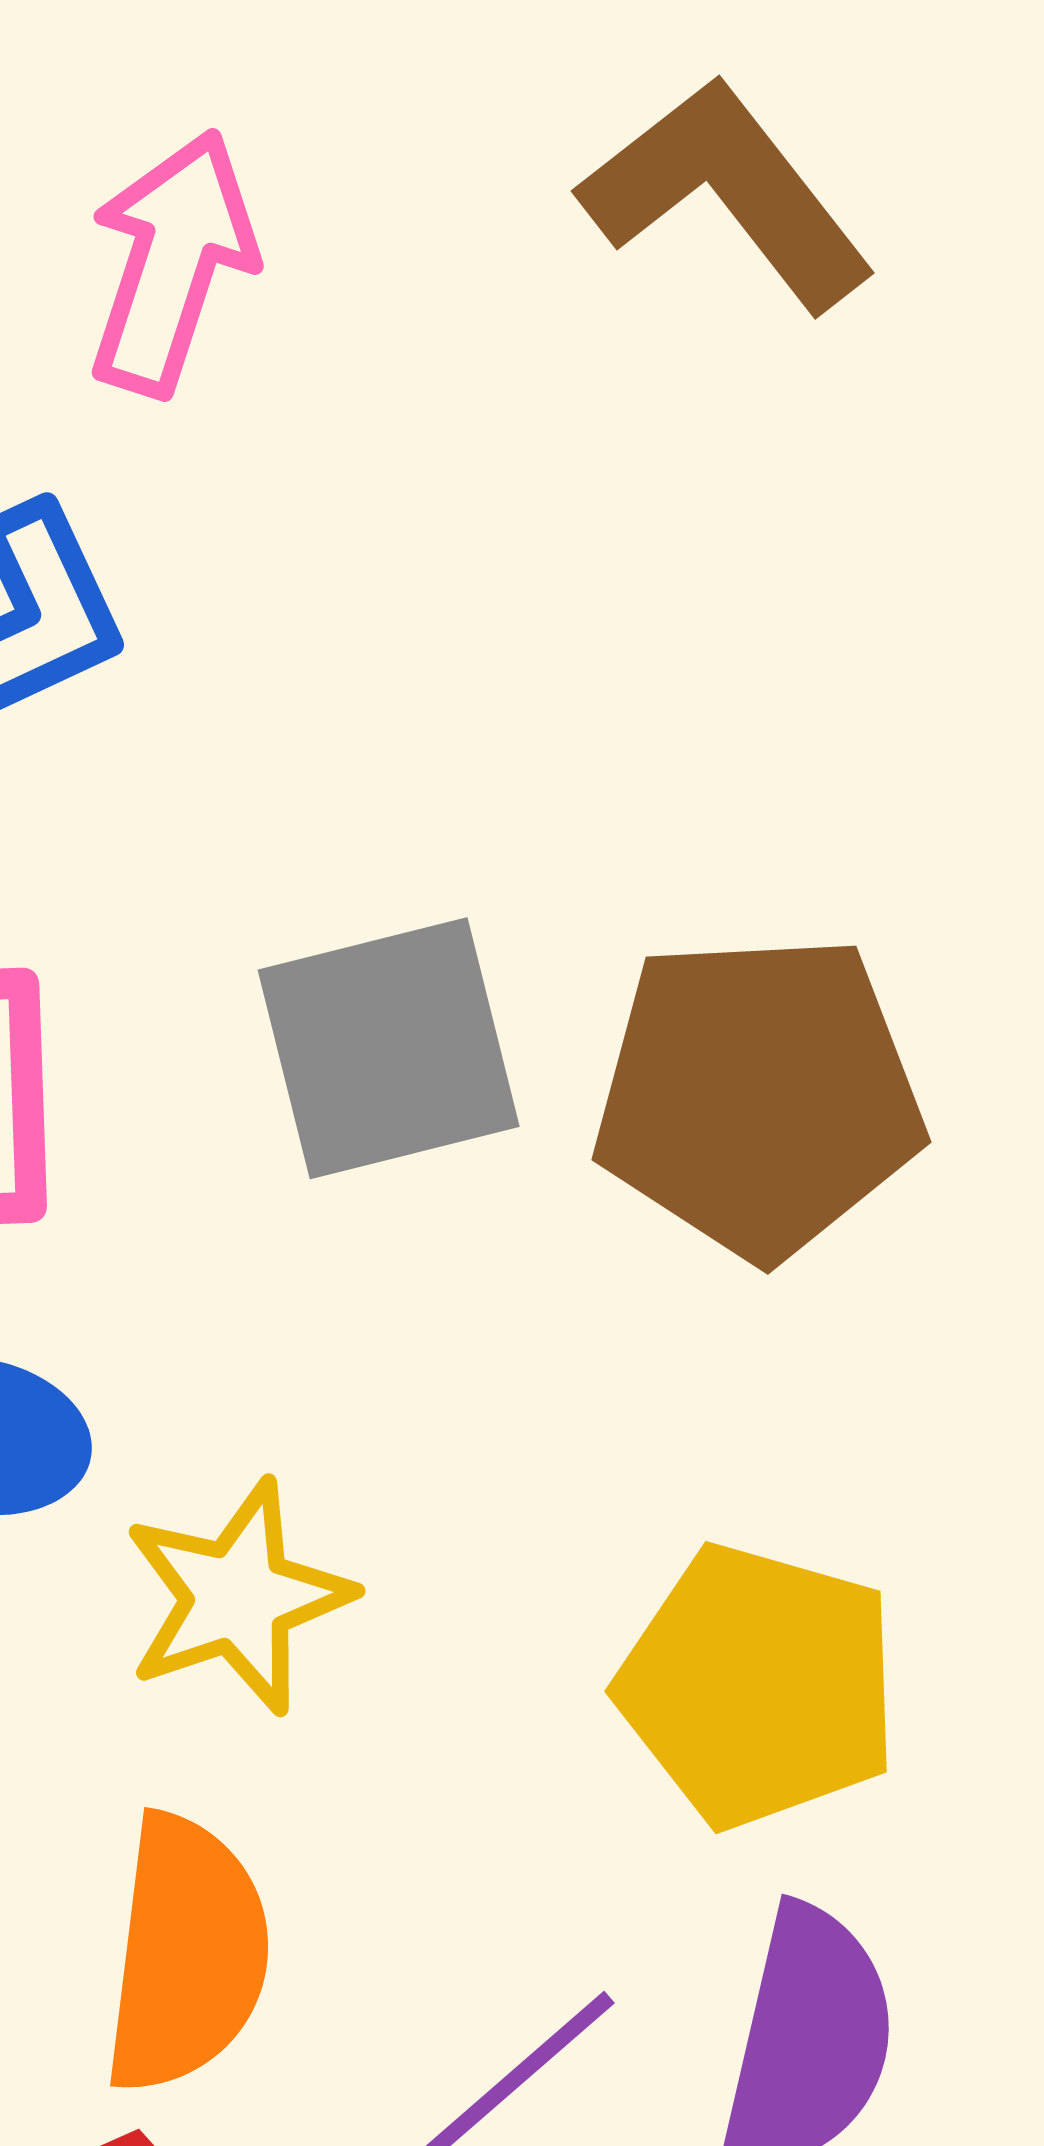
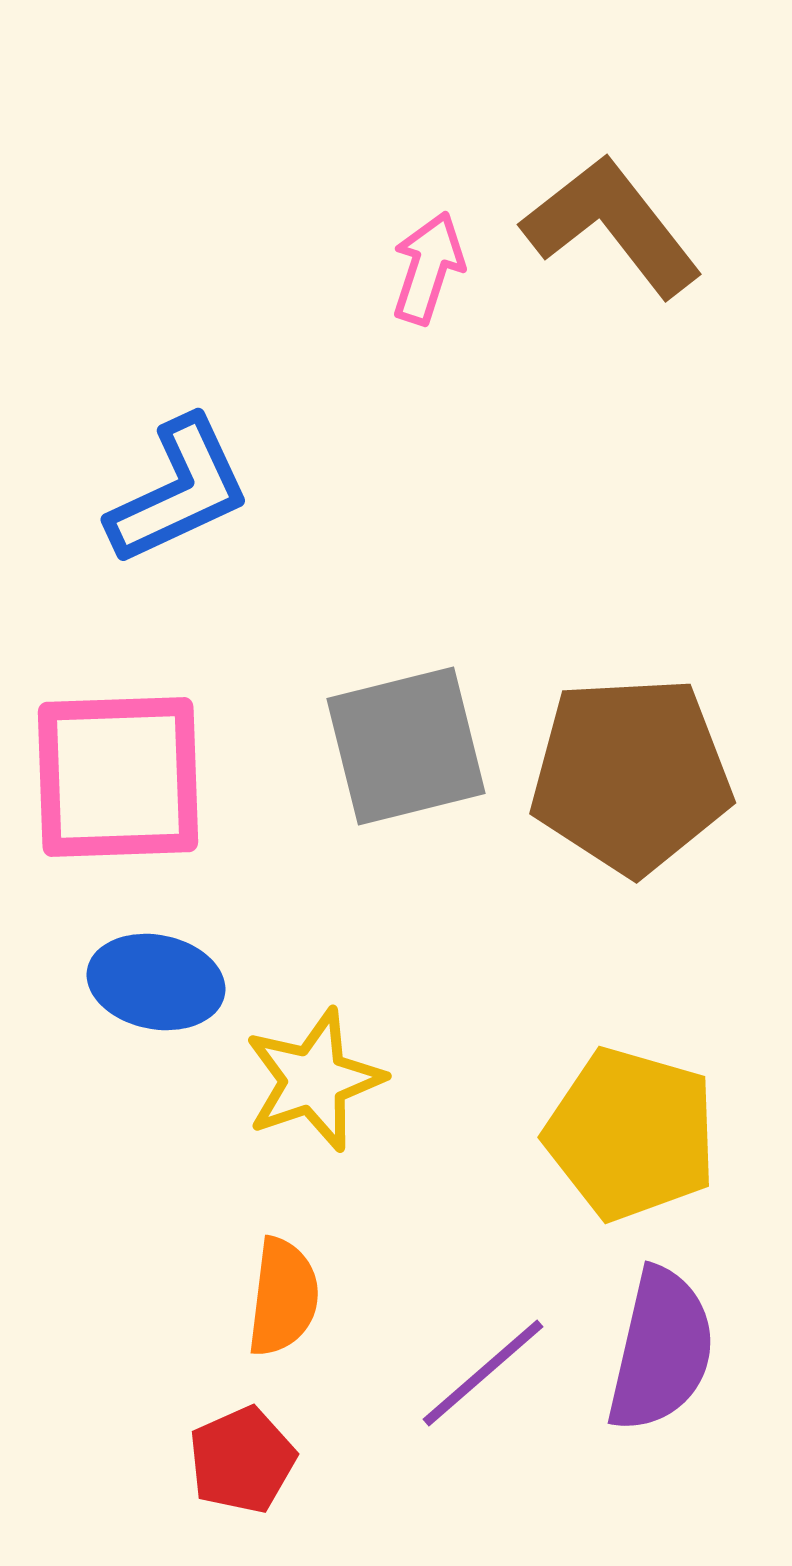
pink arrow: (172, 263) -> (428, 268), moved, size x0.7
orange semicircle: (187, 1954) -> (283, 1297), size x0.7

